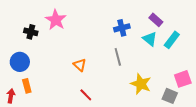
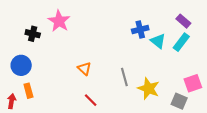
purple rectangle: (156, 20) -> (183, 21), moved
blue cross: (122, 28) -> (140, 30), moved
gray line: (118, 57) -> (124, 77), moved

